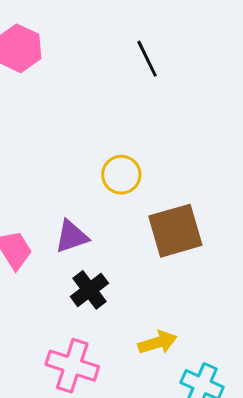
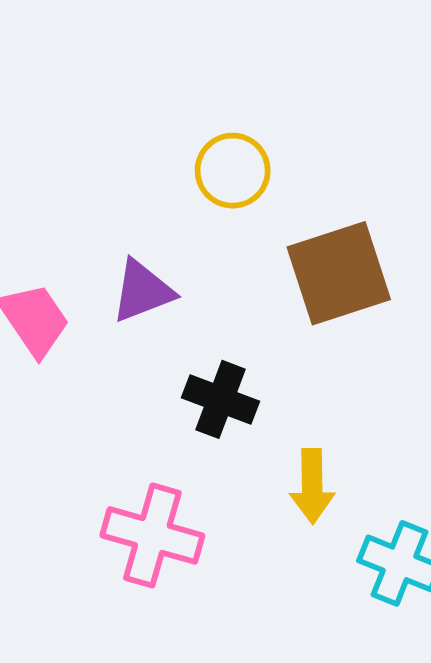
black cross: (89, 290) -> (221, 399), moved, turned -30
yellow arrow: (157, 342) -> (312, 486), turned 108

